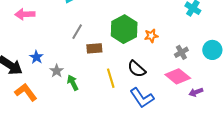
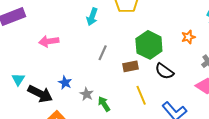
orange star: (151, 36) -> (188, 37), moved
brown rectangle: (94, 48) -> (130, 66), moved
black semicircle: (137, 69) -> (164, 71), moved

